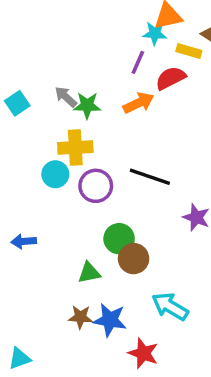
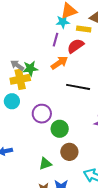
yellow cross: (75, 147) -> (20, 79), moved
cyan circle: (55, 174) -> (12, 101), moved
black line: (150, 177) -> (78, 87), moved
green circle: (119, 239) -> (60, 129), moved

